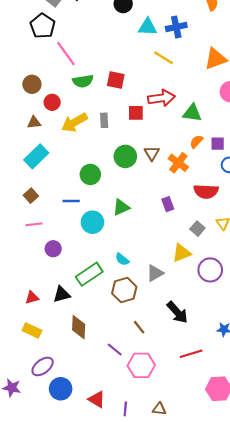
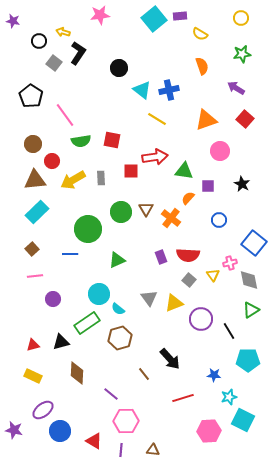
black pentagon: (43, 26) -> (31, 96), moved
cyan triangle: (148, 27) -> (142, 90), turned 36
brown triangle: (34, 122) -> (35, 180), size x1.6
purple square: (218, 144) -> (208, 186), moved
green circle: (90, 174) -> (88, 229), size x1.4
red semicircle: (206, 191) -> (188, 255), moved
cyan circle: (92, 222) -> (99, 294), moved
gray triangle: (155, 273) -> (149, 298), moved, turned -36
brown line: (139, 327) -> (144, 374), moved
pink hexagon: (141, 365) -> (126, 421), moved

